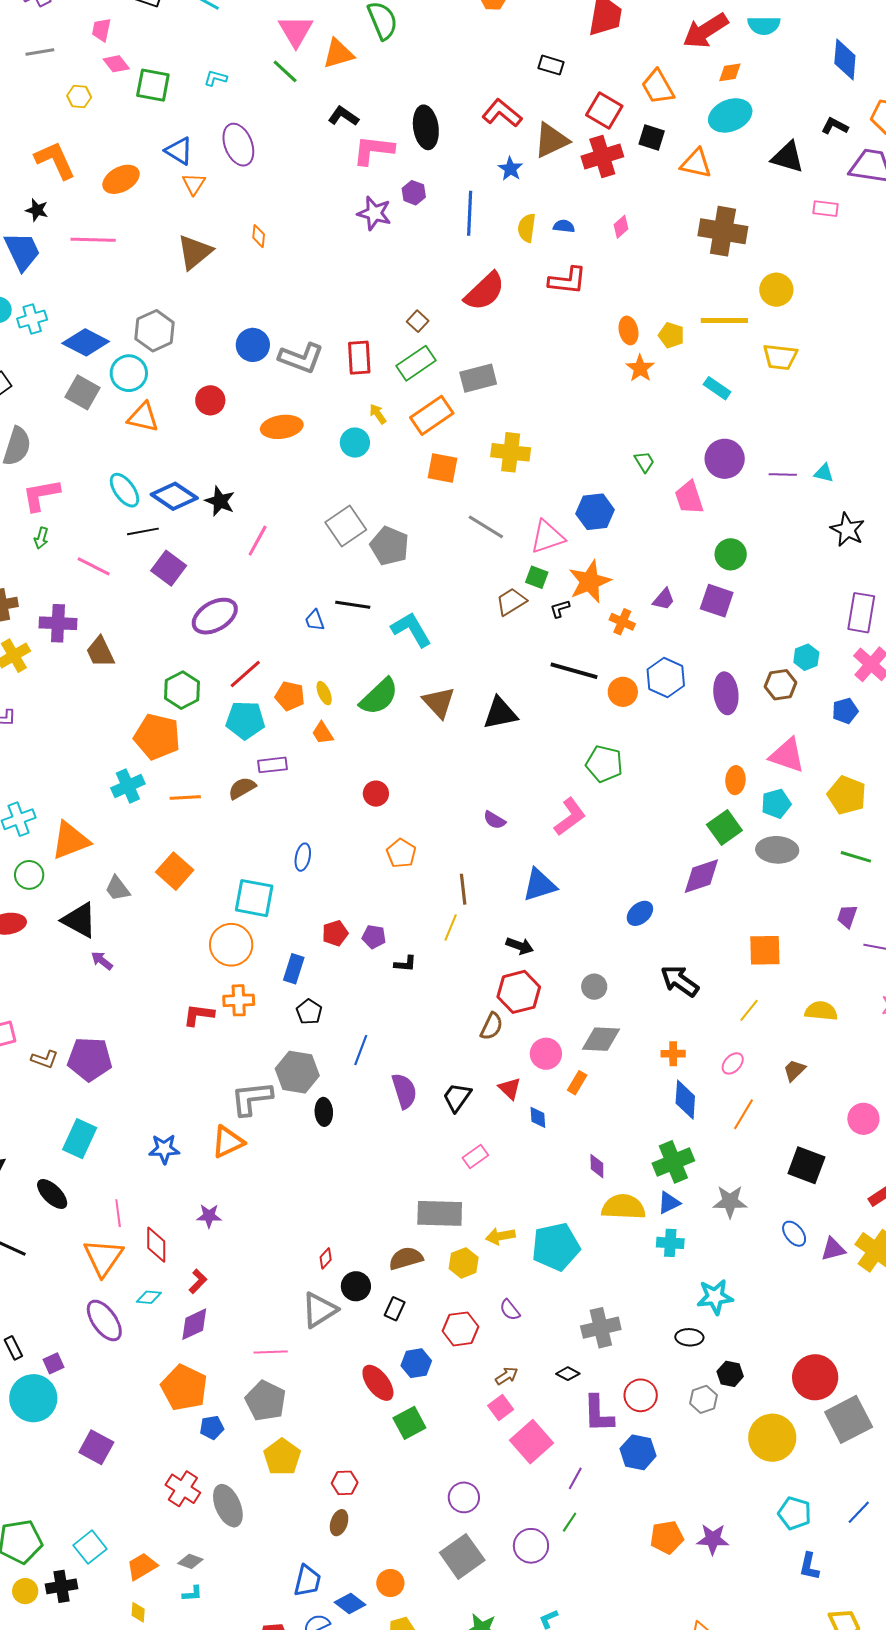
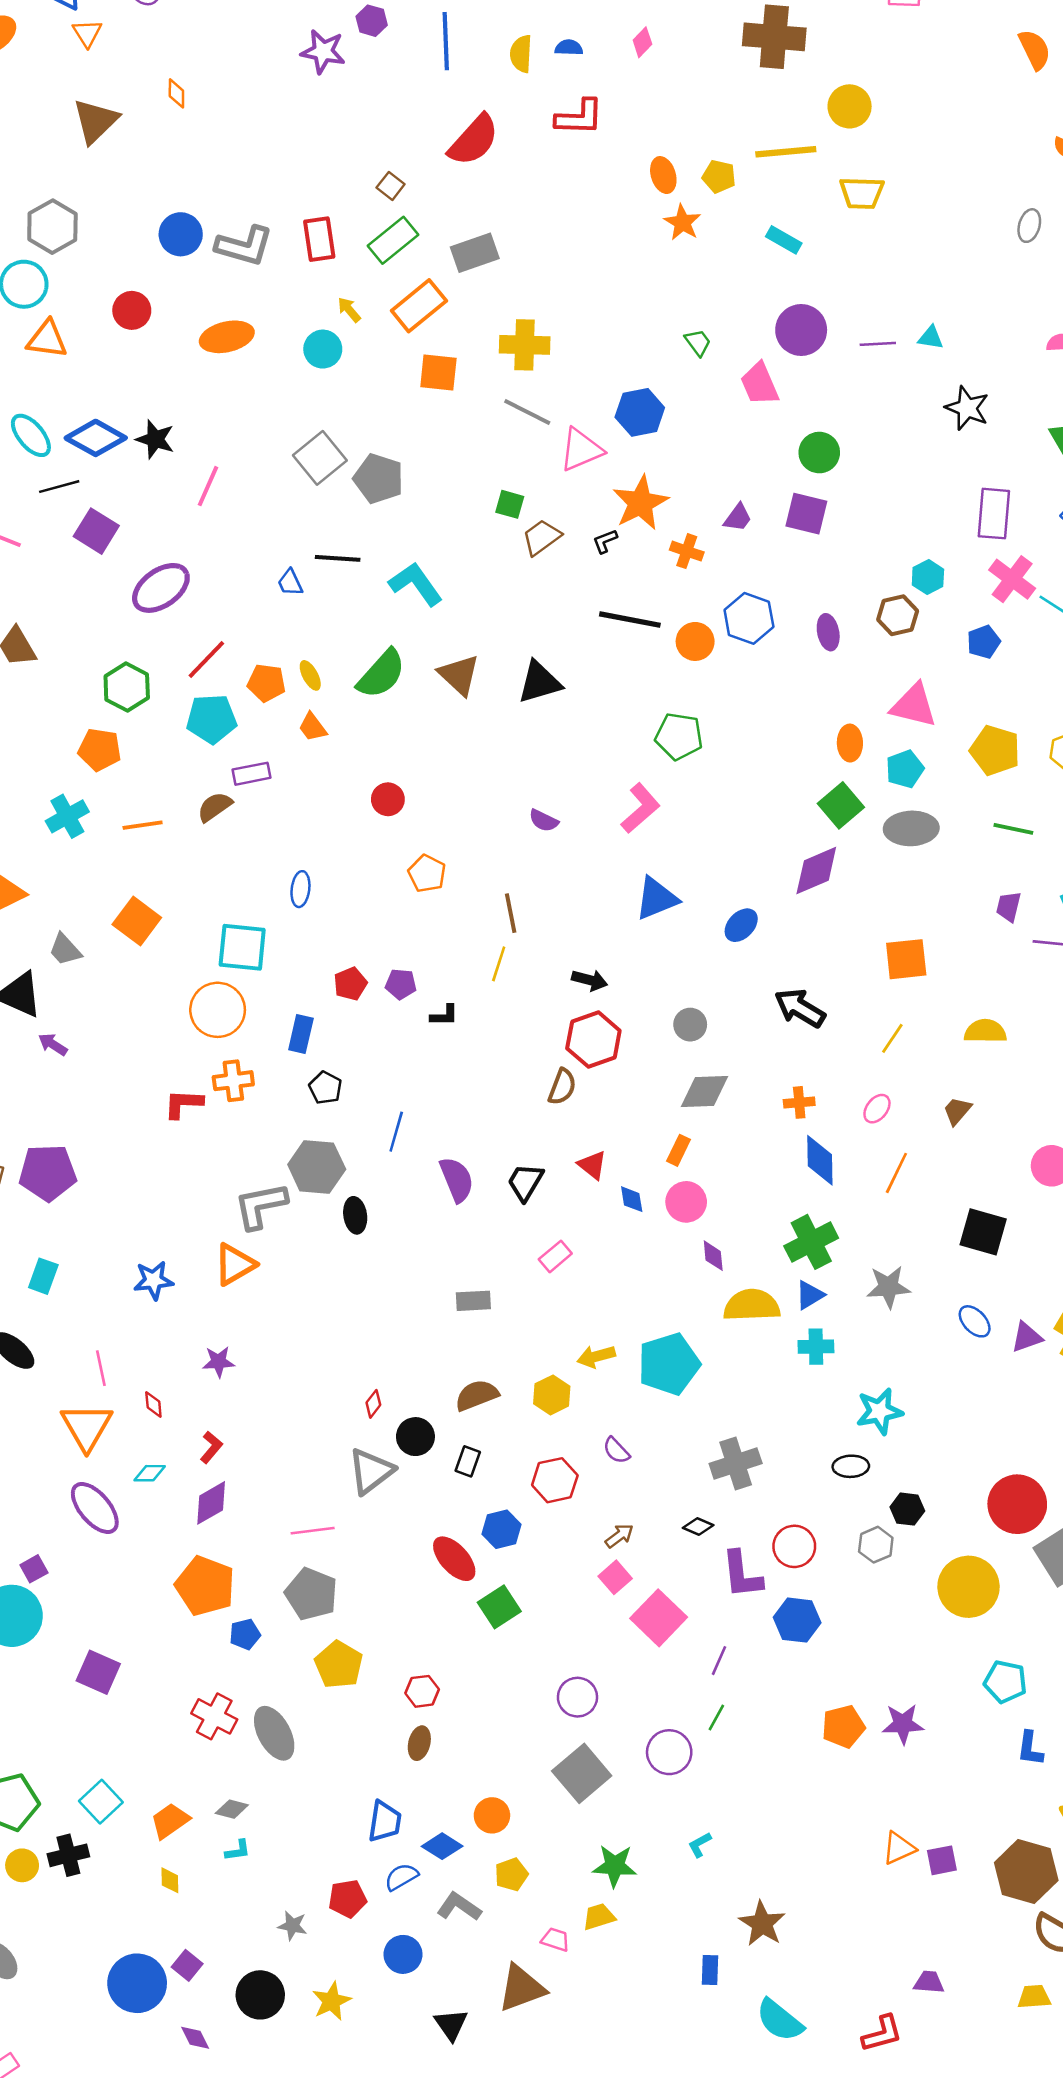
gray line: (486, 527) -> (527, 412), moved
green square: (537, 577) -> (510, 504), moved
purple ellipse: (726, 693) -> (828, 632), size x0.7
orange pentagon: (157, 737) -> (100, 750), size x0.7
blue triangle: (539, 885) -> (656, 898), moved
pink circle: (546, 1054) -> (686, 1202), moved
cyan rectangle: (80, 1139) -> (43, 1276), size x0.7
gray rectangle: (440, 1213) -> (473, 1301), moved, size x0.6
red diamond: (156, 1245) -> (153, 1405), size x0.6

